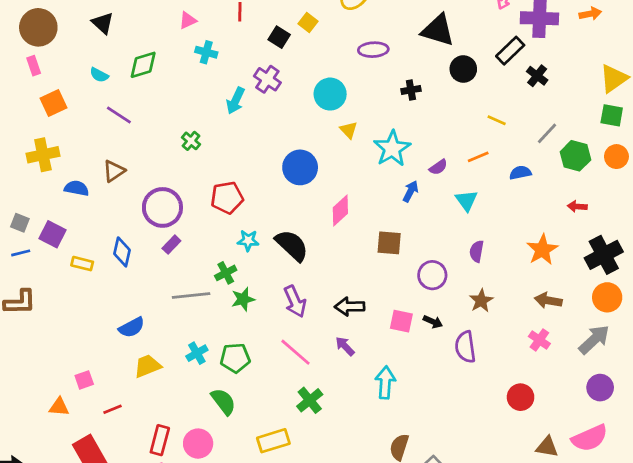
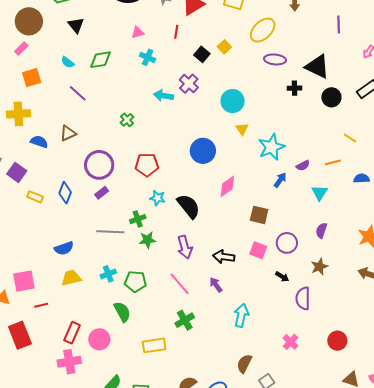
purple ellipse: (373, 50) -> (275, 59), moved
pink rectangle: (34, 66) -> (21, 48), turned 56
black cross: (411, 90) -> (295, 88), moved
cyan arrow: (236, 101) -> (163, 96), turned 66
pink square: (401, 321) -> (258, 250), moved
pink cross: (539, 340) -> (291, 342), moved
pink square: (84, 380) -> (24, 281), size x1.6

